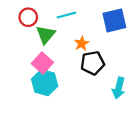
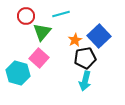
blue square: (114, 20) -> (99, 36), moved, turned -30
cyan hexagon: (45, 83) -> (18, 73), moved
cyan arrow: (119, 88) -> (85, 81), moved

